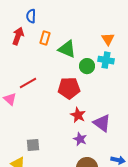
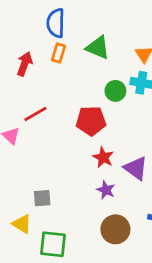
blue semicircle: (31, 16) -> (56, 23), moved, size x1.5
red arrow: (18, 36) -> (25, 64), moved
green triangle: (67, 49) -> (98, 47), moved

